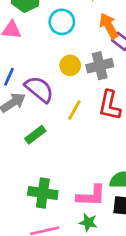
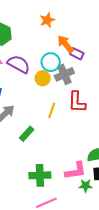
cyan circle: (62, 22) -> (51, 62), moved
purple semicircle: (39, 89) -> (19, 64), moved
green star: (88, 222) -> (86, 186), moved

